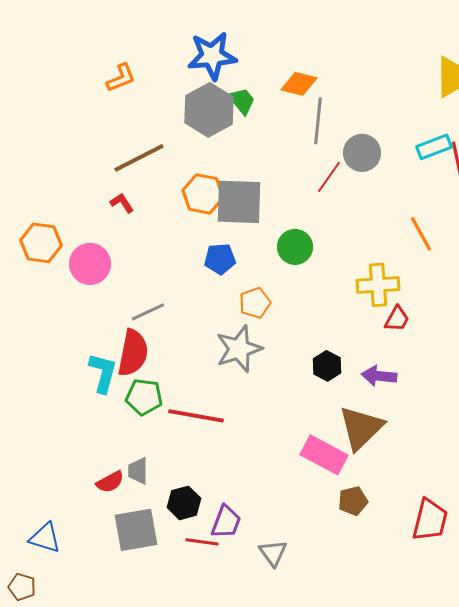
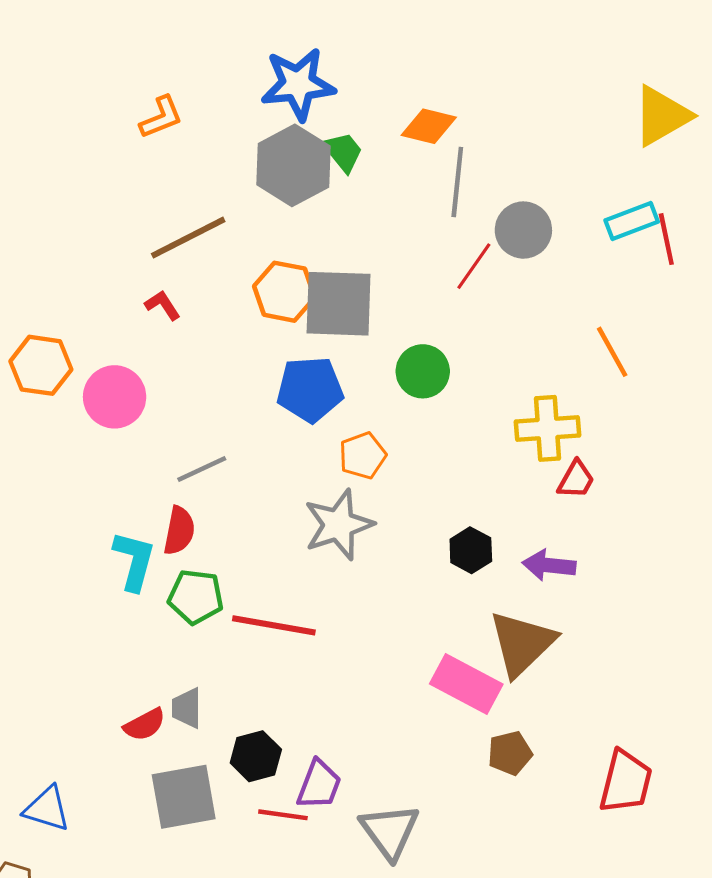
blue pentagon: (220, 259) -> (310, 389), size x1.4
red semicircle: (133, 353) -> (179, 531), size x0.7
gray triangle: (273, 553) -> (390, 831), size x1.4

